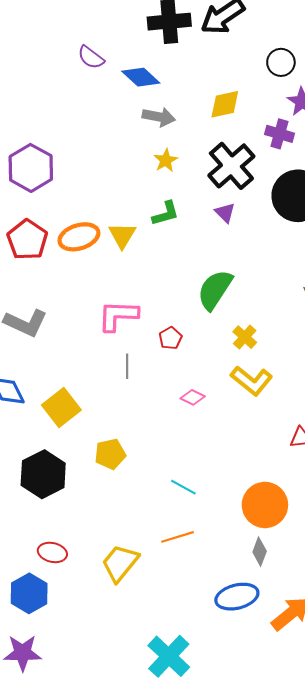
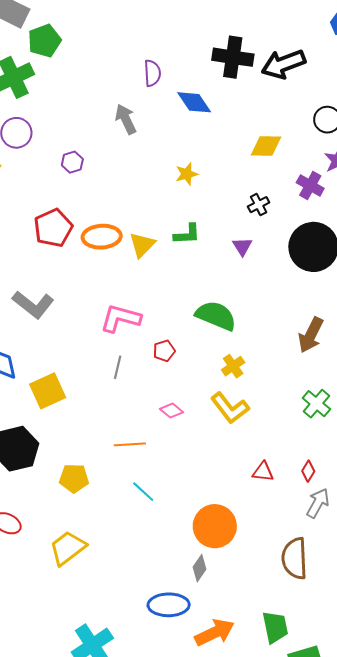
purple semicircle: (91, 57) -> (152, 73), turned -144
gray arrow: (159, 117) -> (126, 119), moved, turned -140
yellow star: (166, 160) -> (187, 174), moved
black cross: (231, 166) -> (259, 205), size x0.5
purple hexagon: (31, 168) -> (72, 162), size x0.5
green semicircle: (215, 290) -> (216, 316), turned 66
yellow pentagon: (110, 454) -> (74, 478), moved
orange line: (178, 537) -> (130, 444), moved

